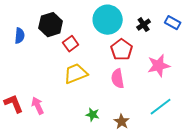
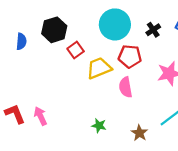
red pentagon: (122, 50) -> (130, 56), turned -30
yellow trapezoid: (76, 74) -> (99, 68), moved
brown star: (122, 122) -> (139, 133), moved

